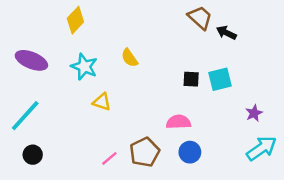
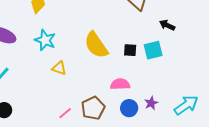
black arrow: (226, 33) -> (167, 25), moved
yellow semicircle: (130, 58) -> (96, 45), moved, size x1.8
purple star: (254, 113) -> (151, 103), moved

